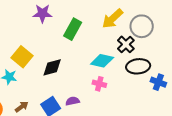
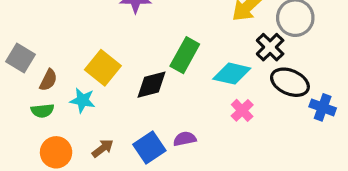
green rectangle: (73, 29) -> (185, 55), moved
black ellipse: (138, 66) -> (290, 82), turned 30
pink cross: (99, 84) -> (242, 110), moved, turned 32

